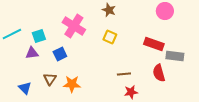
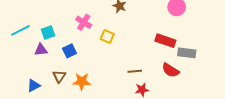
pink cross: (74, 26) -> (84, 22), size x0.7
yellow square: (110, 37) -> (107, 37), moved
red semicircle: (159, 73) -> (170, 70), turned -42
blue triangle: (25, 88) -> (34, 86), turned 48

